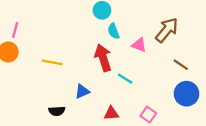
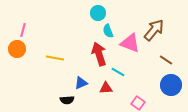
pink triangle: (139, 45) -> (130, 43), size x1.5
black semicircle: (57, 111) -> (67, 100), moved
red triangle: (111, 113) -> (106, 88), moved

